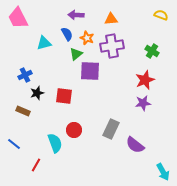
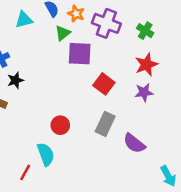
purple cross: (112, 46) -> (106, 23), turned 30
green cross: (152, 51) -> (145, 31), moved
red square: (64, 96) -> (104, 84), moved, turned 30
cyan semicircle: (55, 143) -> (46, 154), moved
red line: (36, 165) -> (25, 172), moved

